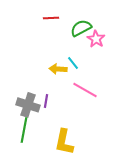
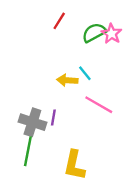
red line: (51, 18) -> (59, 21), turned -56
pink star: (96, 39) -> (112, 34), moved

